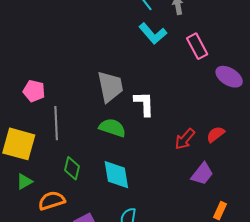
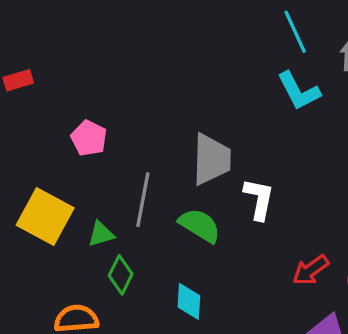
gray line: (56, 123) -> (143, 200), moved
cyan diamond: (116, 175) -> (189, 301), size x0.7
green triangle: (24, 181) -> (101, 234), moved

